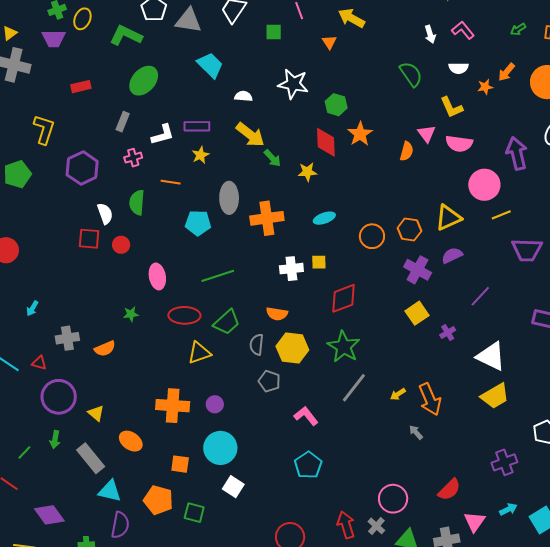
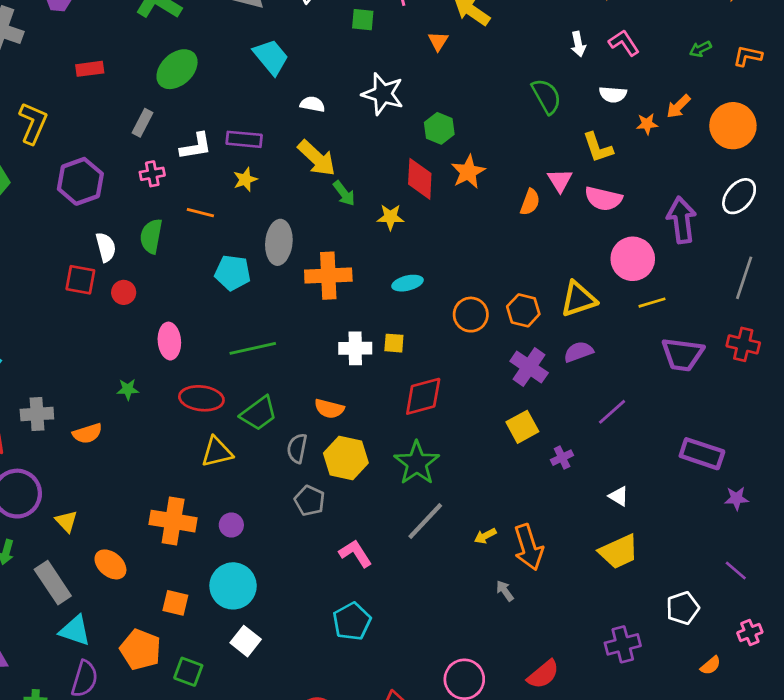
white triangle: (491, 356) -> (619, 496), size x0.5

